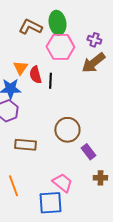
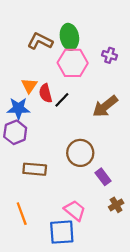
brown arrow: (93, 63) -> (105, 106), moved
black line: (50, 81) -> (62, 100), turned 42
brown cross: (100, 178) -> (116, 205), turned -32

